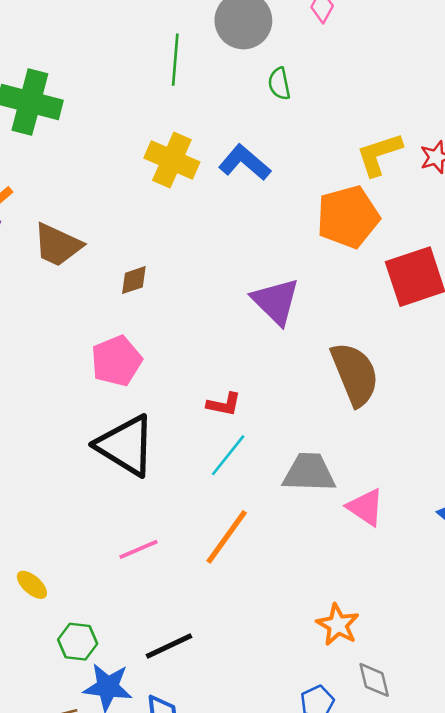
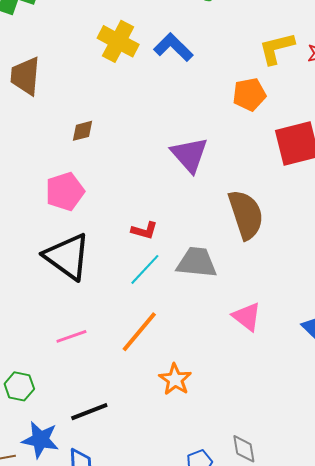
orange pentagon: (348, 217) -> (249, 94), size x0.7
brown trapezoid: (58, 245) -> (25, 76), moved, turned 66
gray trapezoid: (309, 473) -> (197, 262), moved
orange star: (338, 625) -> (175, 379), moved
green hexagon: (78, 642) -> (19, 386), moved

